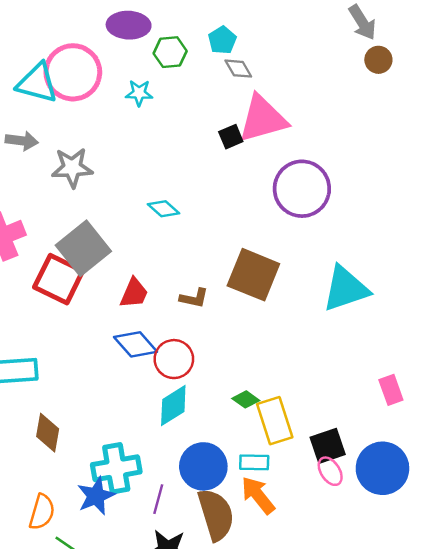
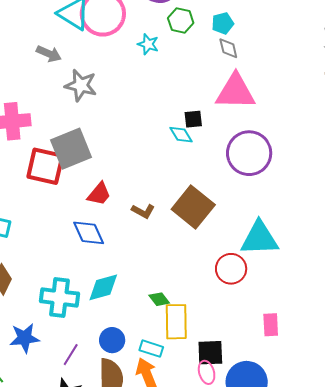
black square: (231, 137) -> (193, 119), moved
cyan diamond: (163, 209) -> (181, 135), moved
red square: (59, 279) -> (45, 166), turned -30
red circle: (174, 359) -> (231, 269), moved
blue circle: (203, 466) -> (112, 340), size x0.7
cyan cross: (116, 468) -> (59, 297), moved

